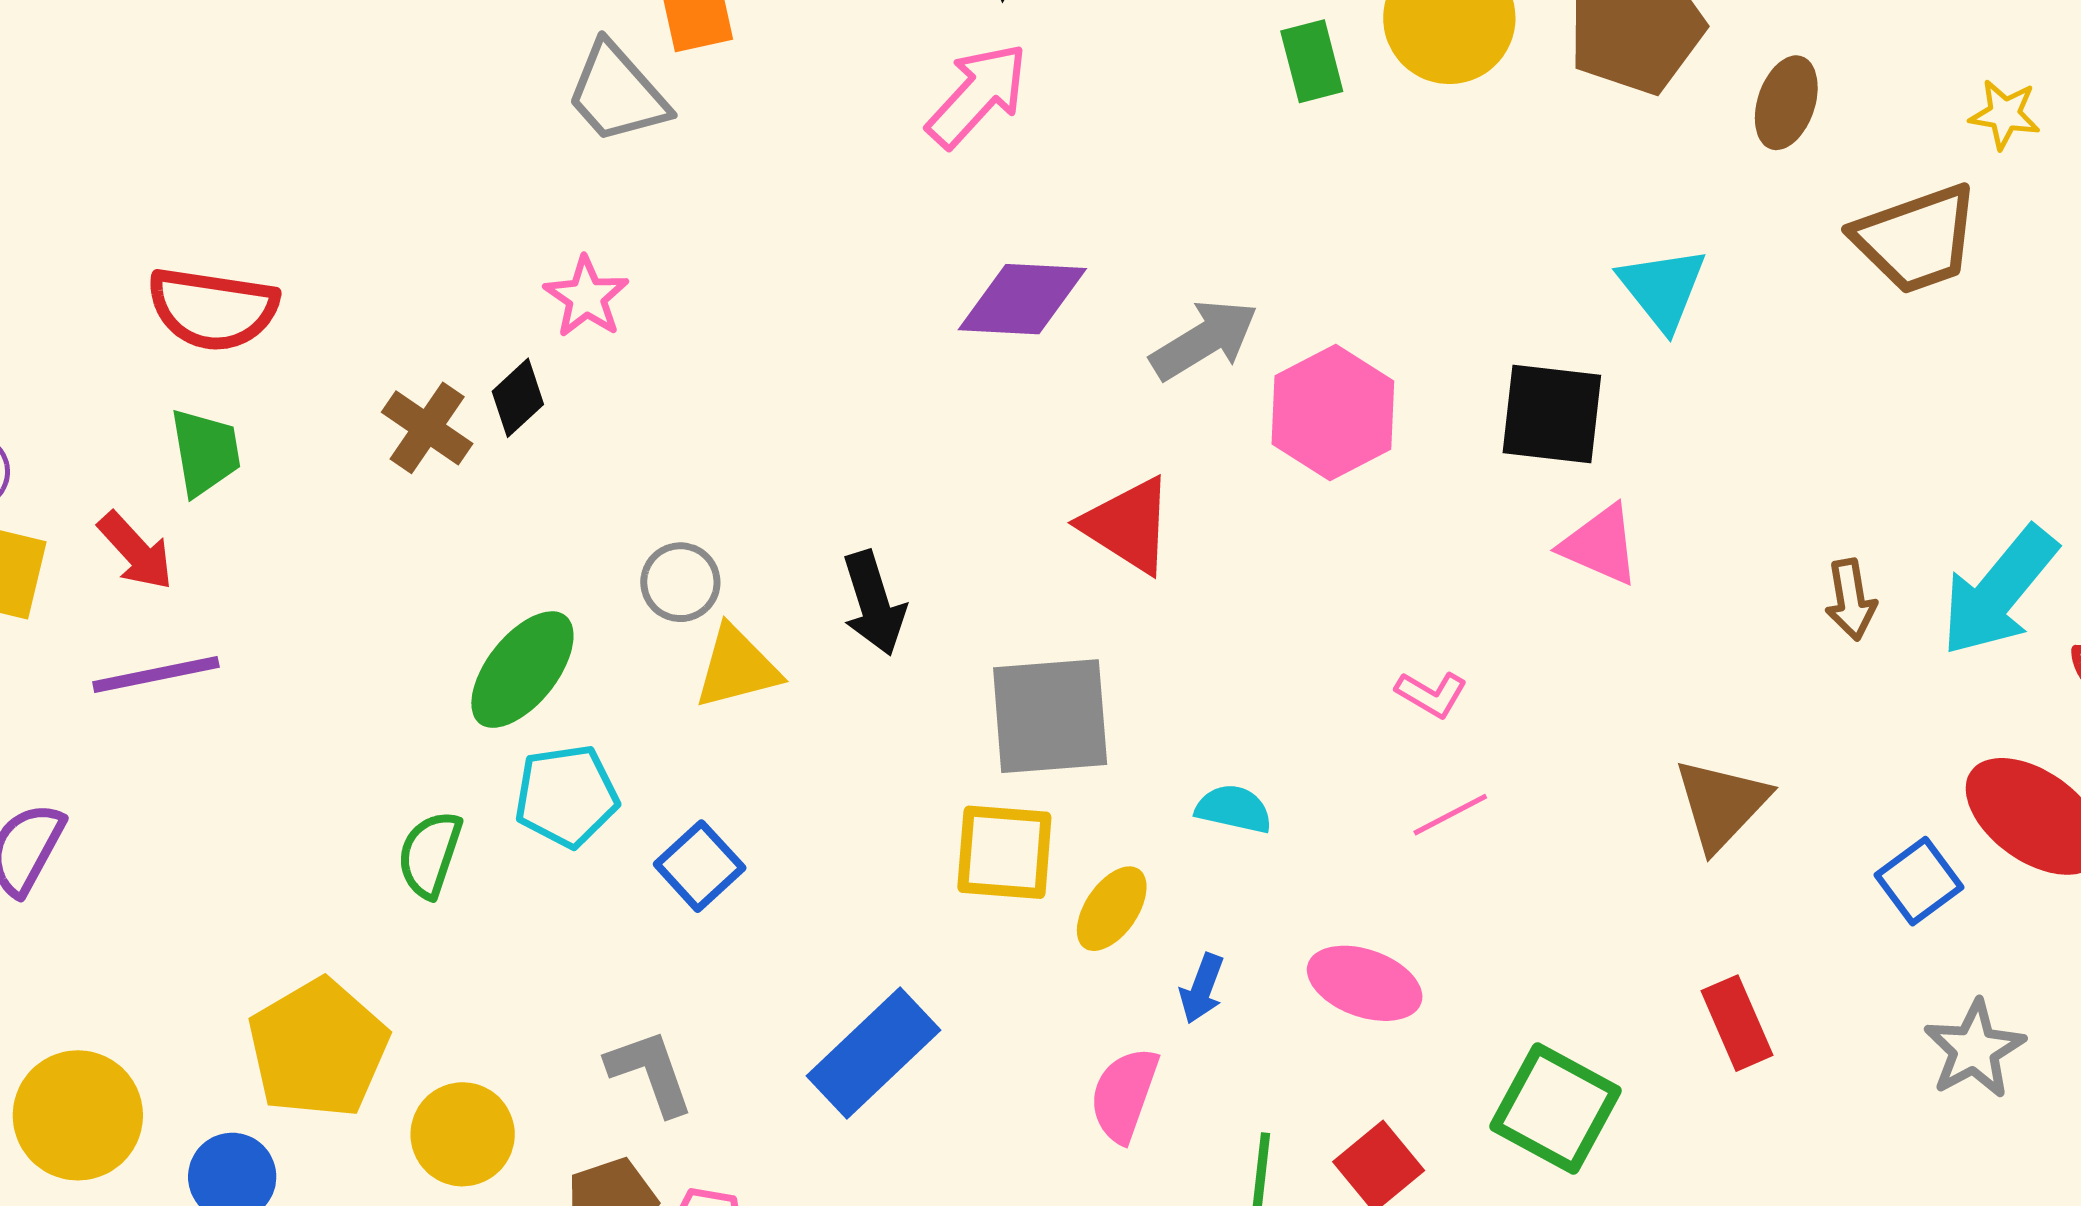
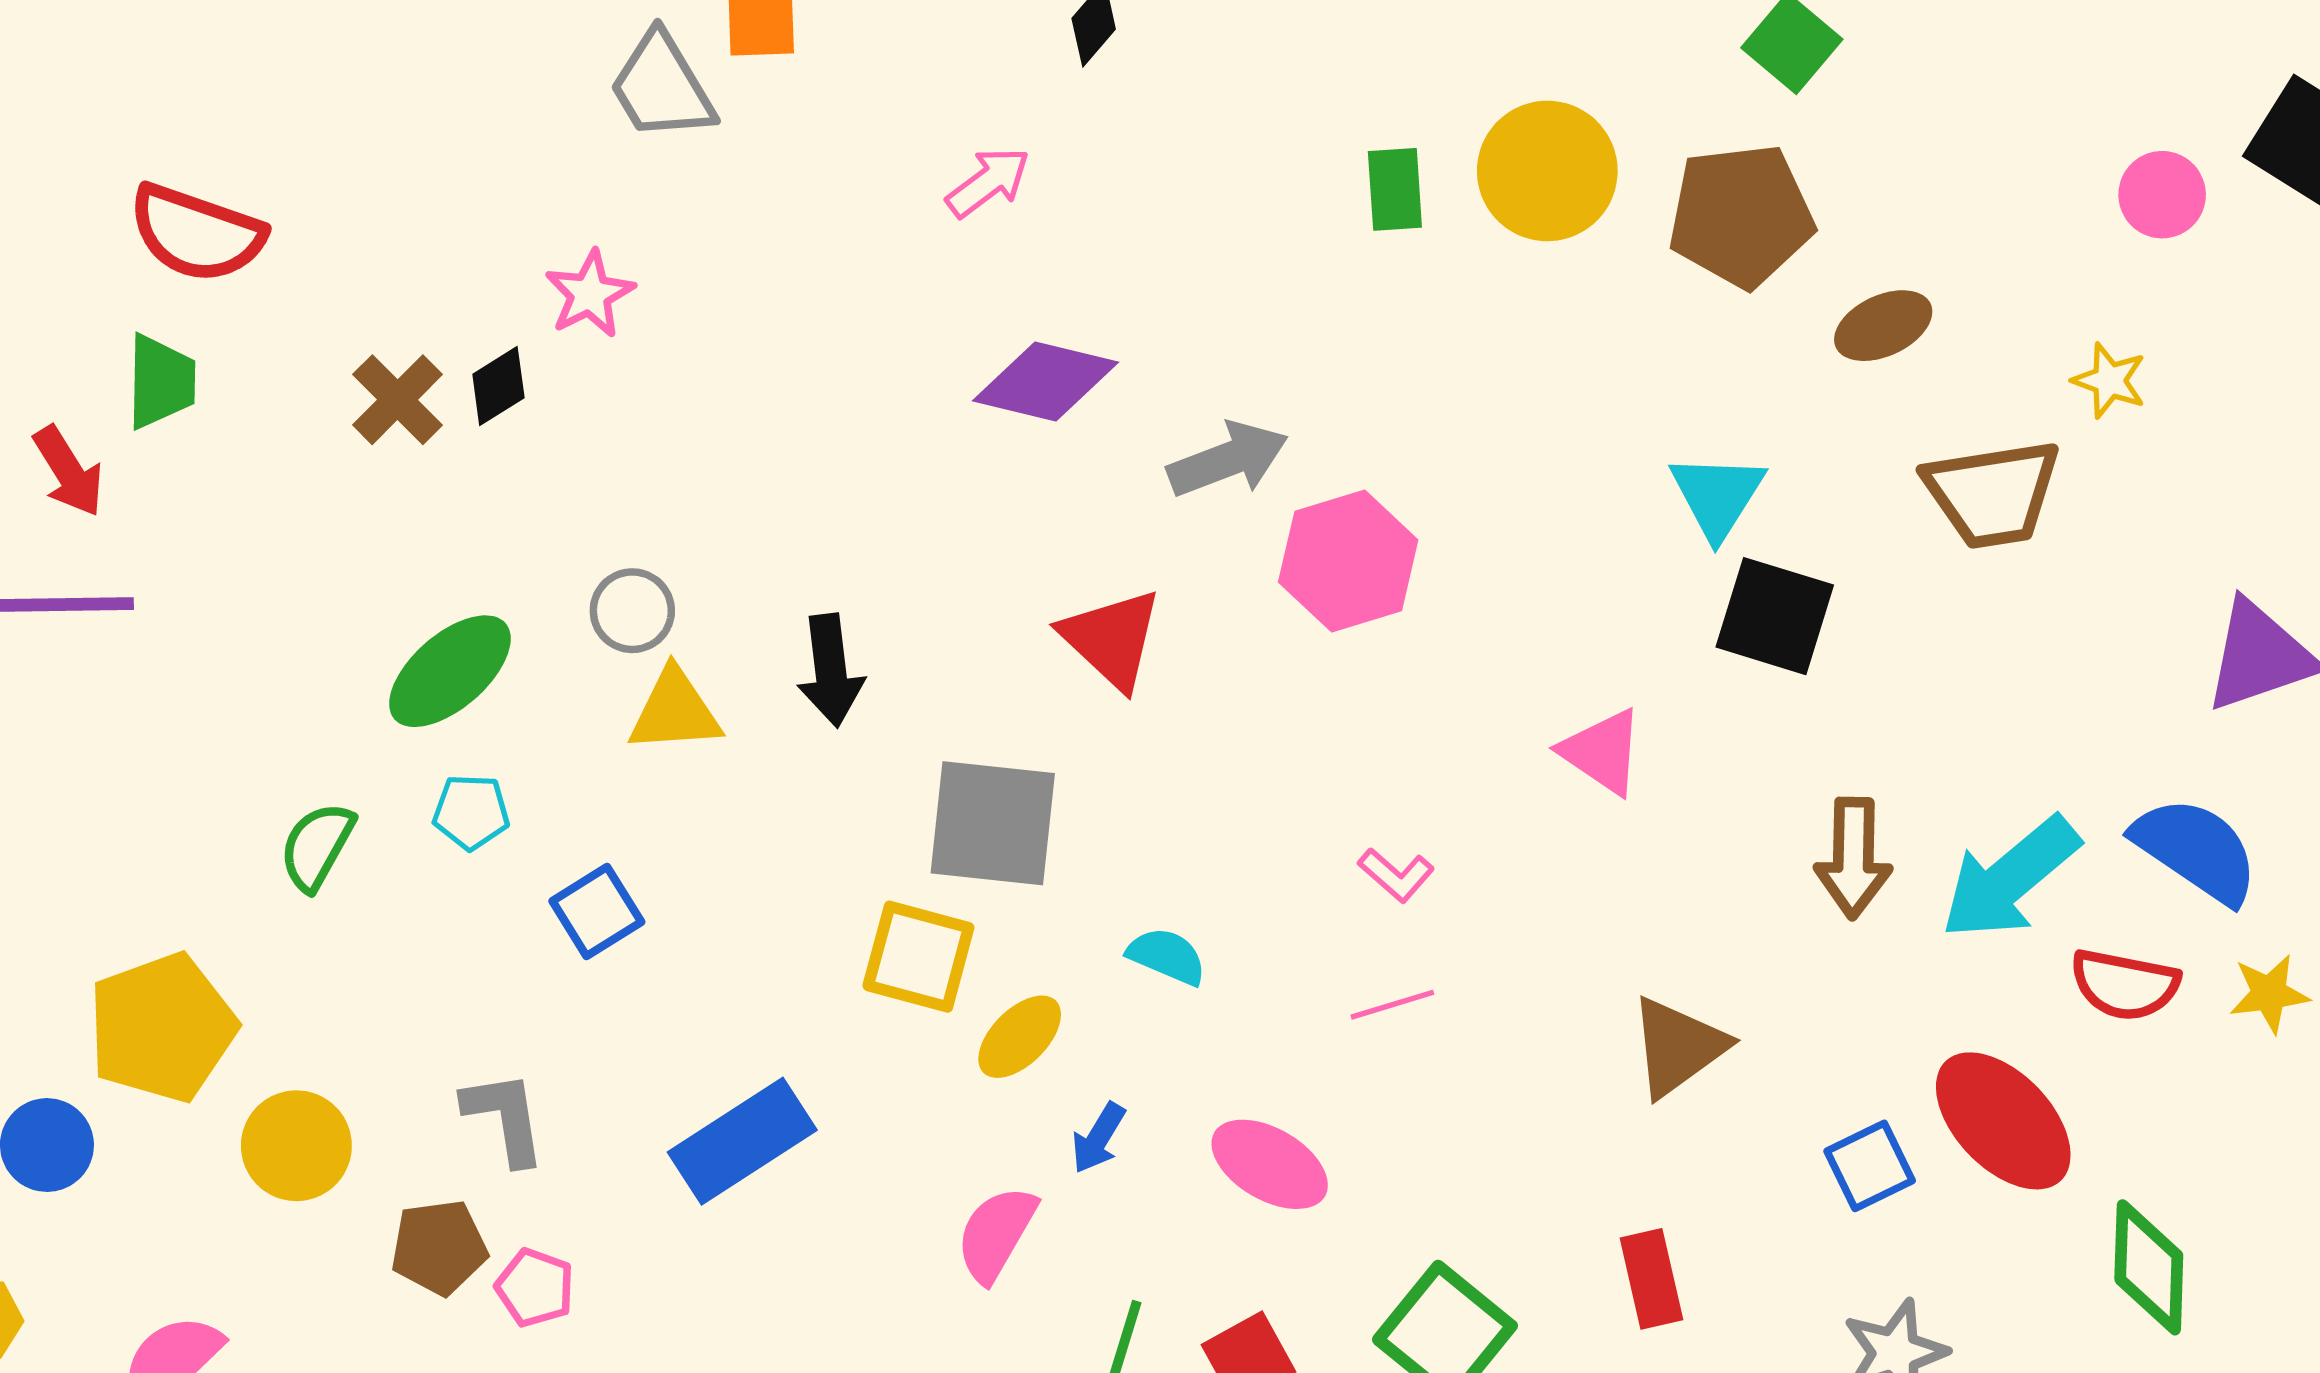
pink arrow: (977, 95) -> (988, 182), moved, size x0.7
brown ellipse: (1786, 103) -> (1883, 326), turned 36
black square: (1552, 414) -> (1775, 616), moved
brown arrow: (1851, 600) -> (1853, 858), size x1.4
cyan pentagon: (566, 796) -> (471, 812), size x0.7

